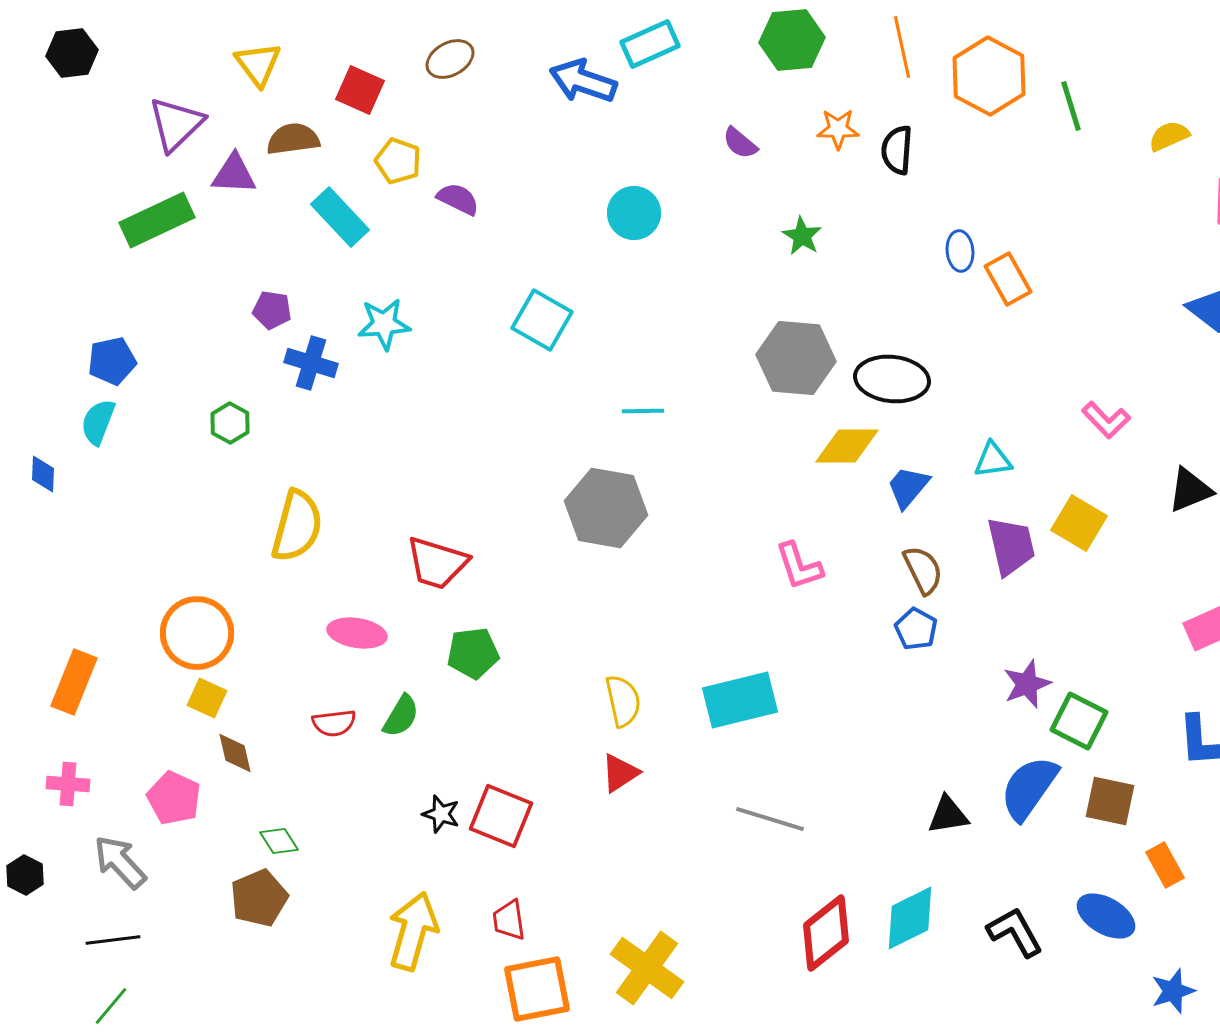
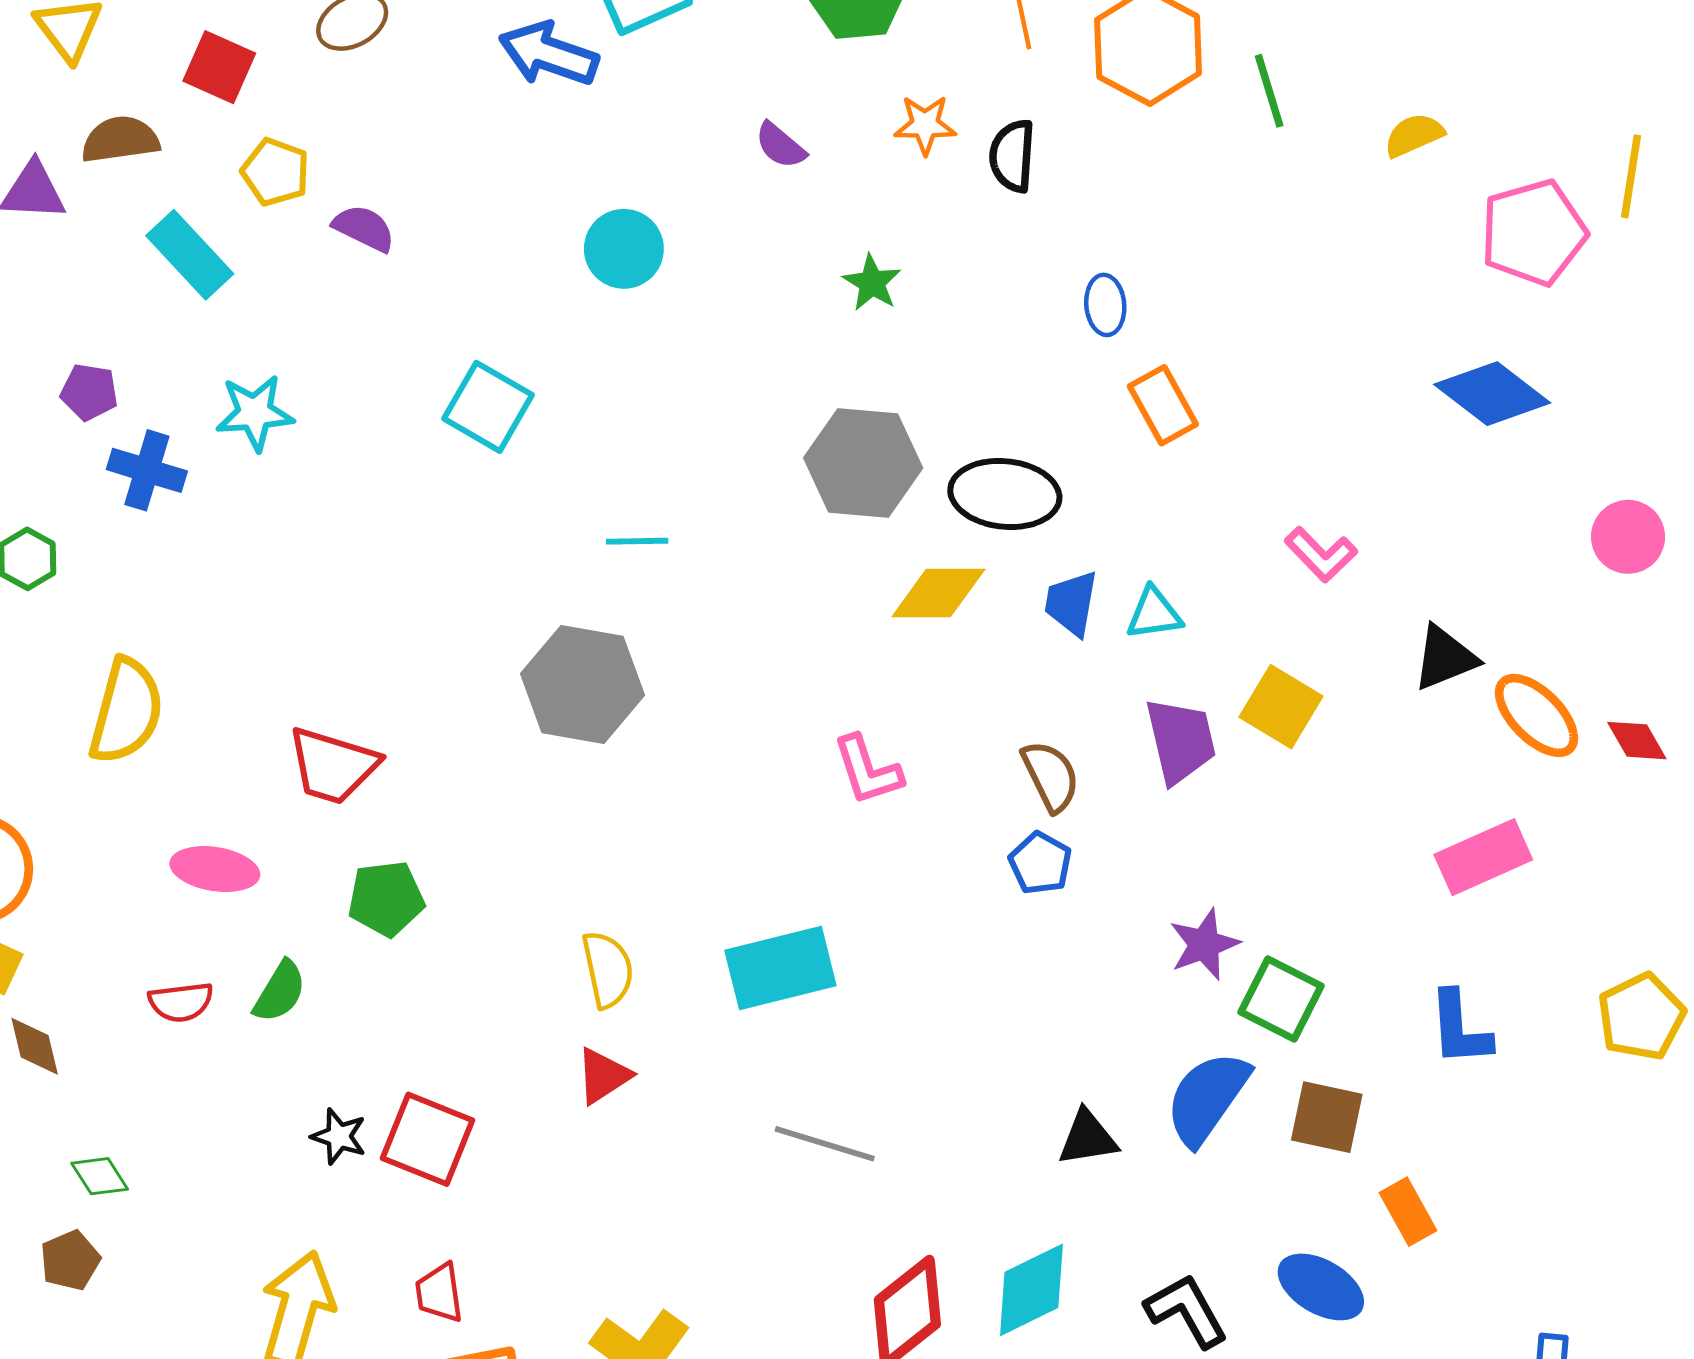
orange rectangle: (1008, 279) -> (1163, 405), moved
blue trapezoid: (908, 487) -> (1071, 603), moved, turned -30
brown pentagon: (259, 898) -> (70, 1260), size x0.7

